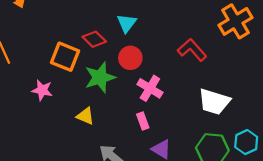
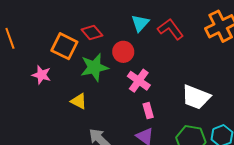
cyan triangle: (127, 23) -> (140, 23), moved
red L-shape: (192, 50) -> (171, 29), moved
pink rectangle: (143, 121) -> (148, 111), moved

